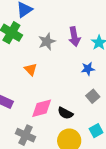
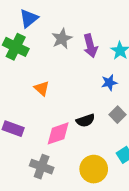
gray star: (47, 41) -> (62, 39), moved
black semicircle: (65, 113) -> (85, 120), moved, turned -42

